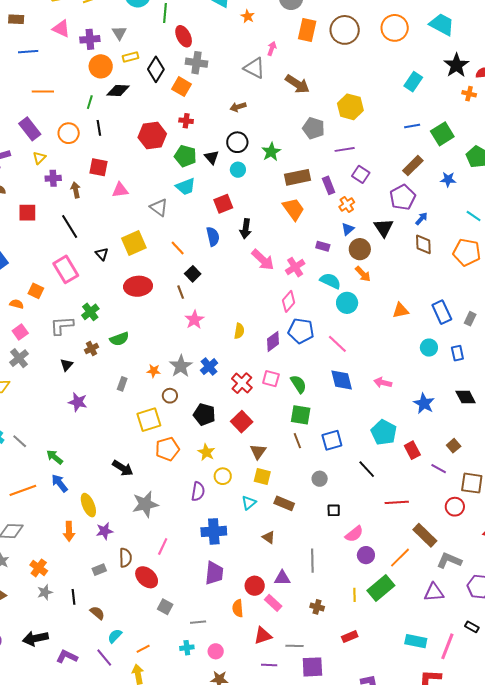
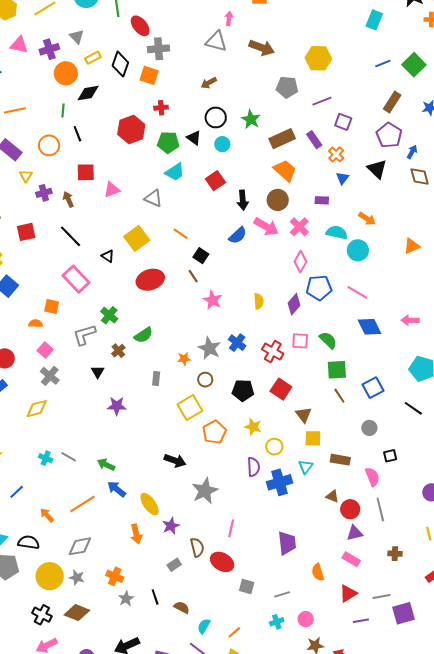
blue semicircle: (213, 237) -> (238, 235), moved, turned 72
brown circle: (360, 249) -> (278, 200), moved
blue cross: (214, 531) -> (279, 482), moved
pink semicircle: (354, 534) -> (372, 477), moved, turned -60
red circle: (255, 586) -> (350, 509), moved

